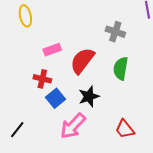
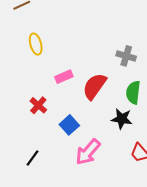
red cross: (42, 79) -> (38, 105), moved, turned 30
black star: (89, 96) -> (122, 119), moved, turned 30

